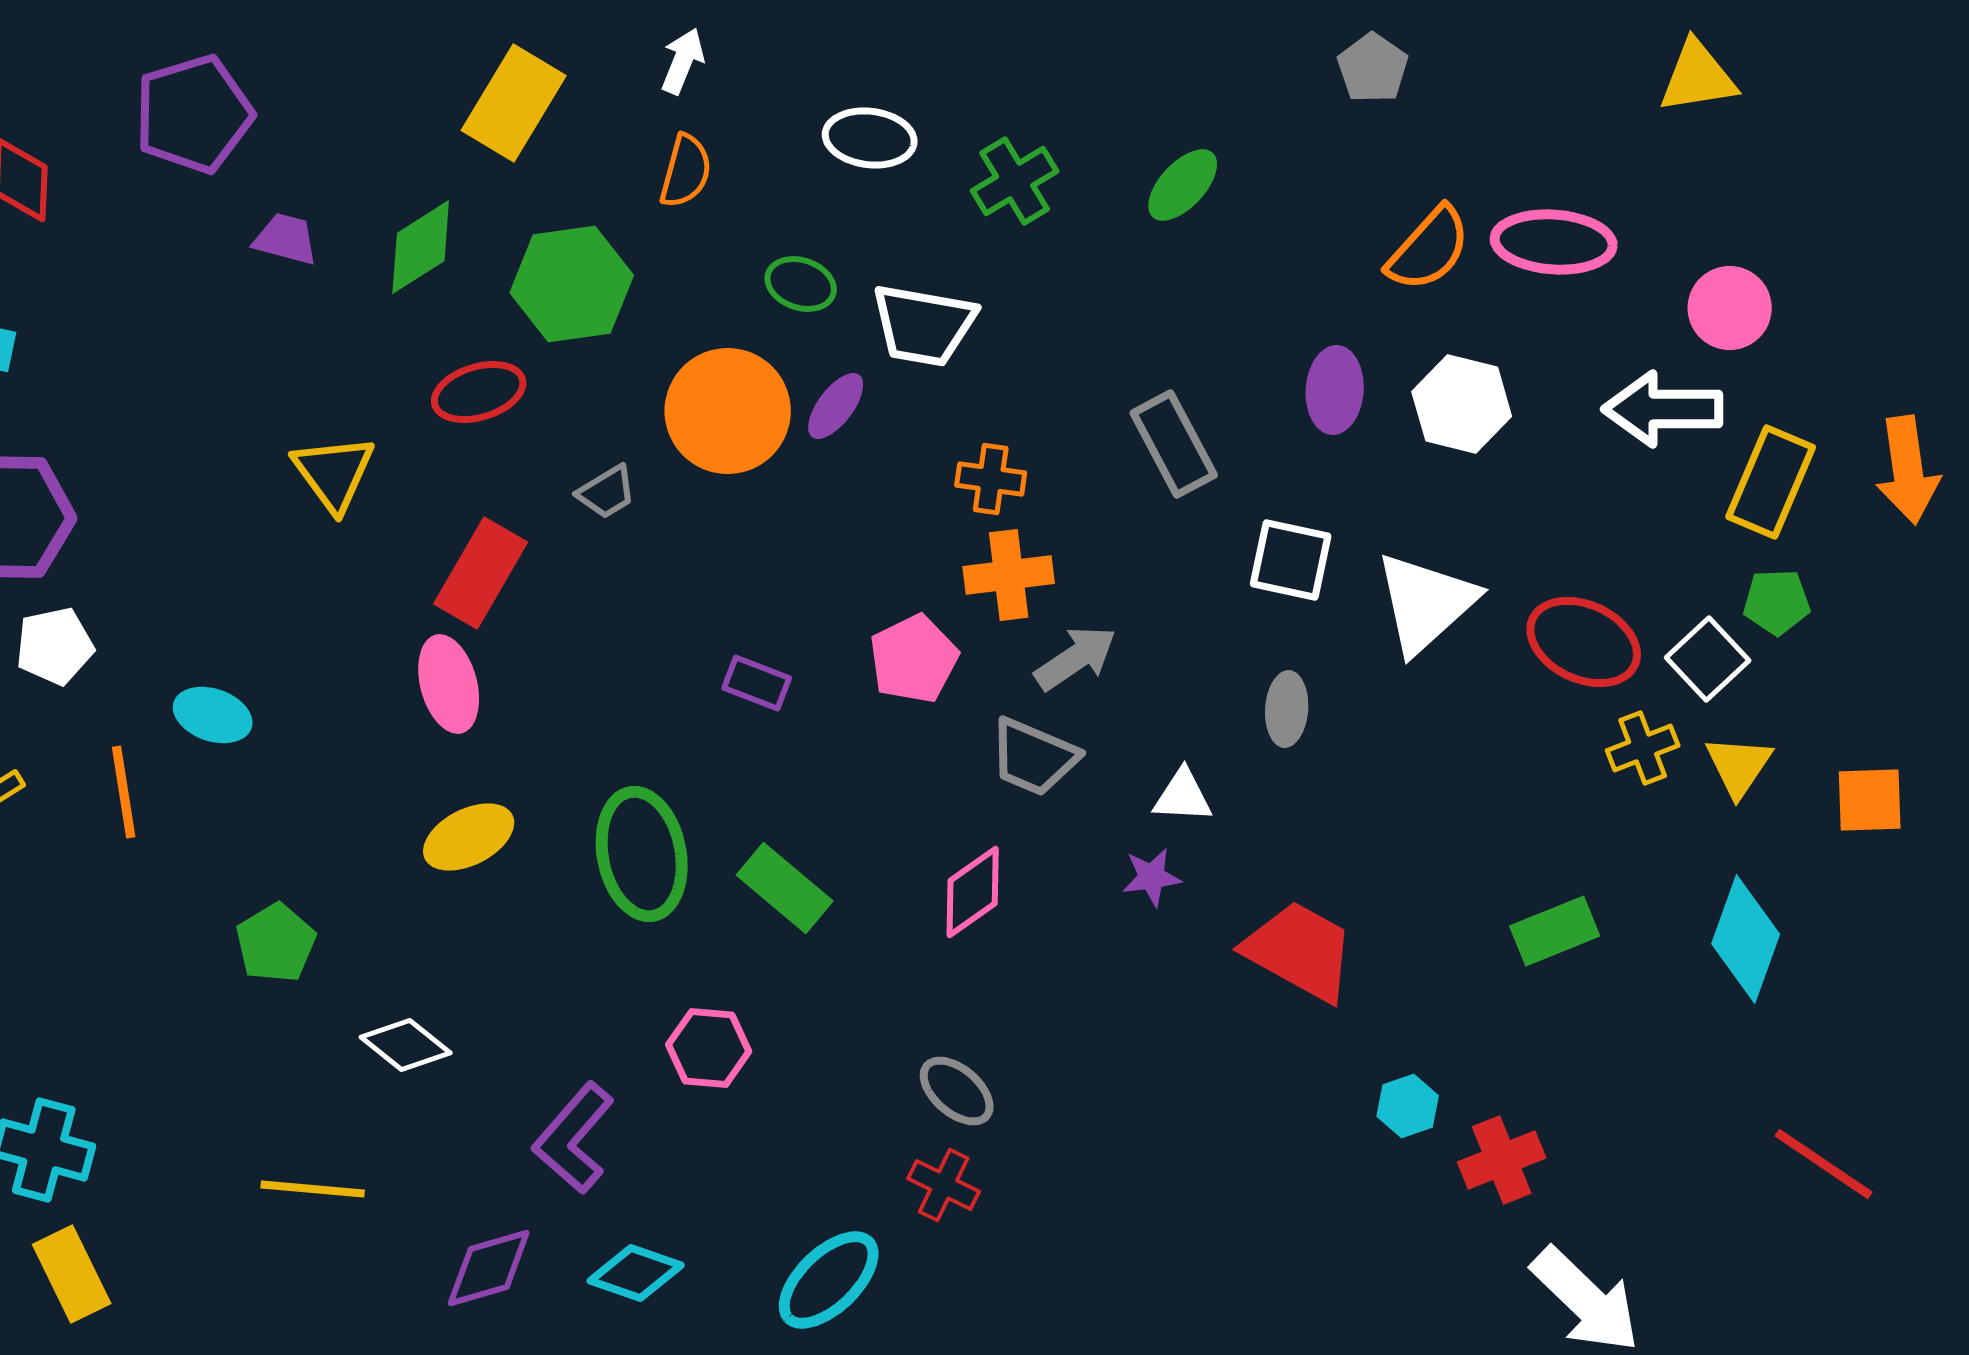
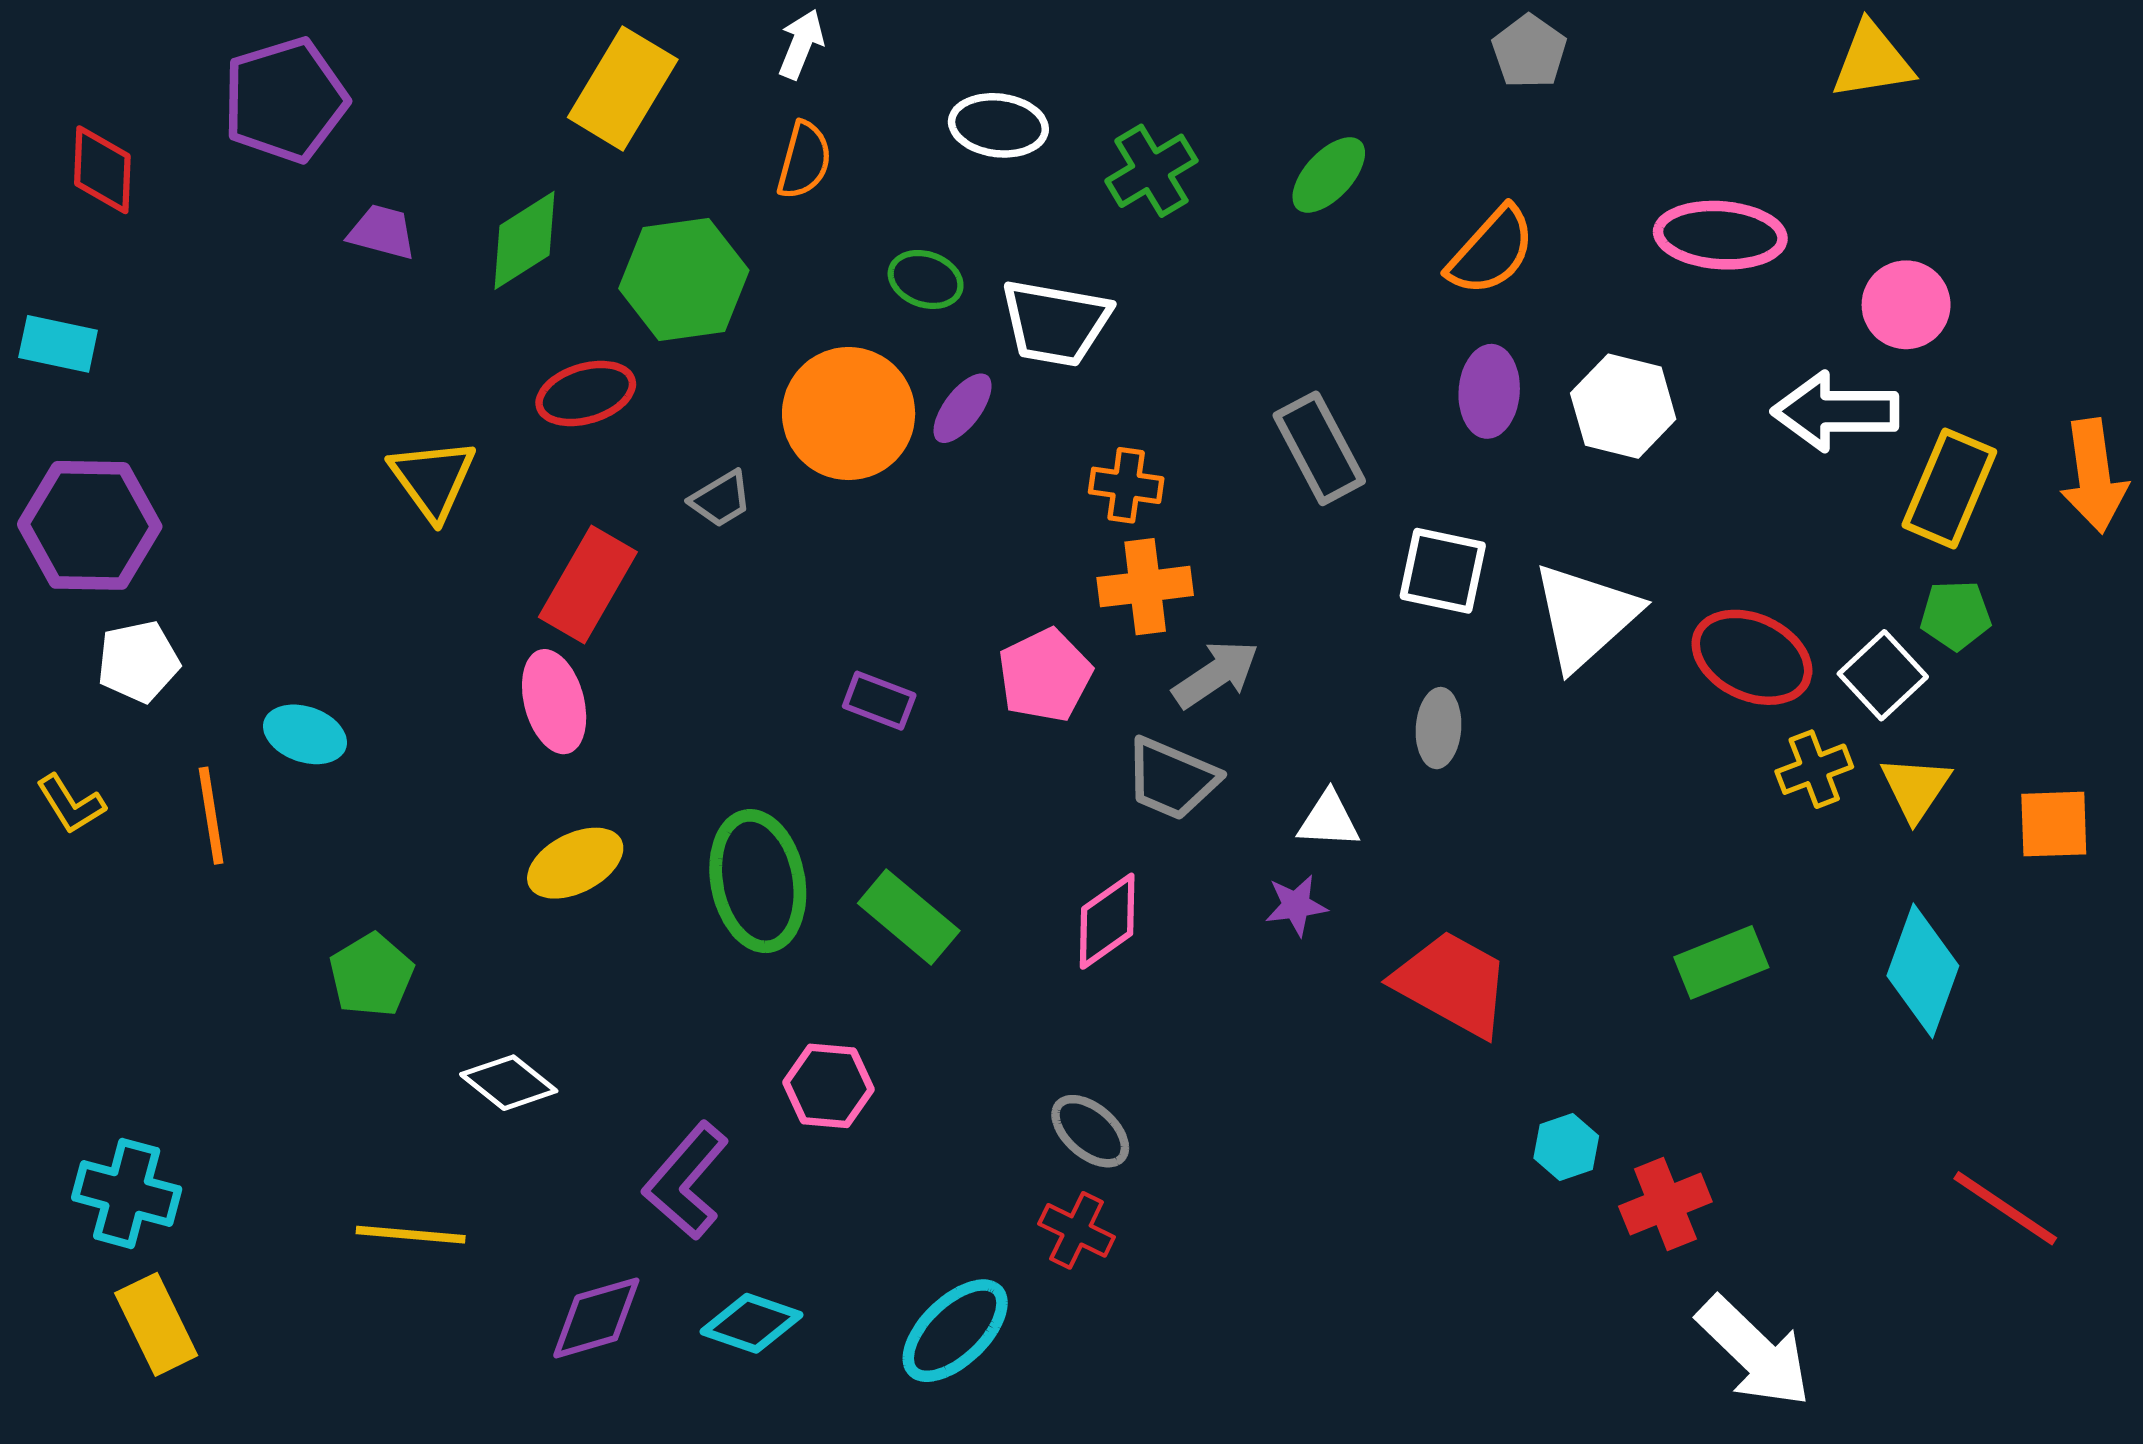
orange semicircle: (1429, 249) -> (1491, 251), moved

